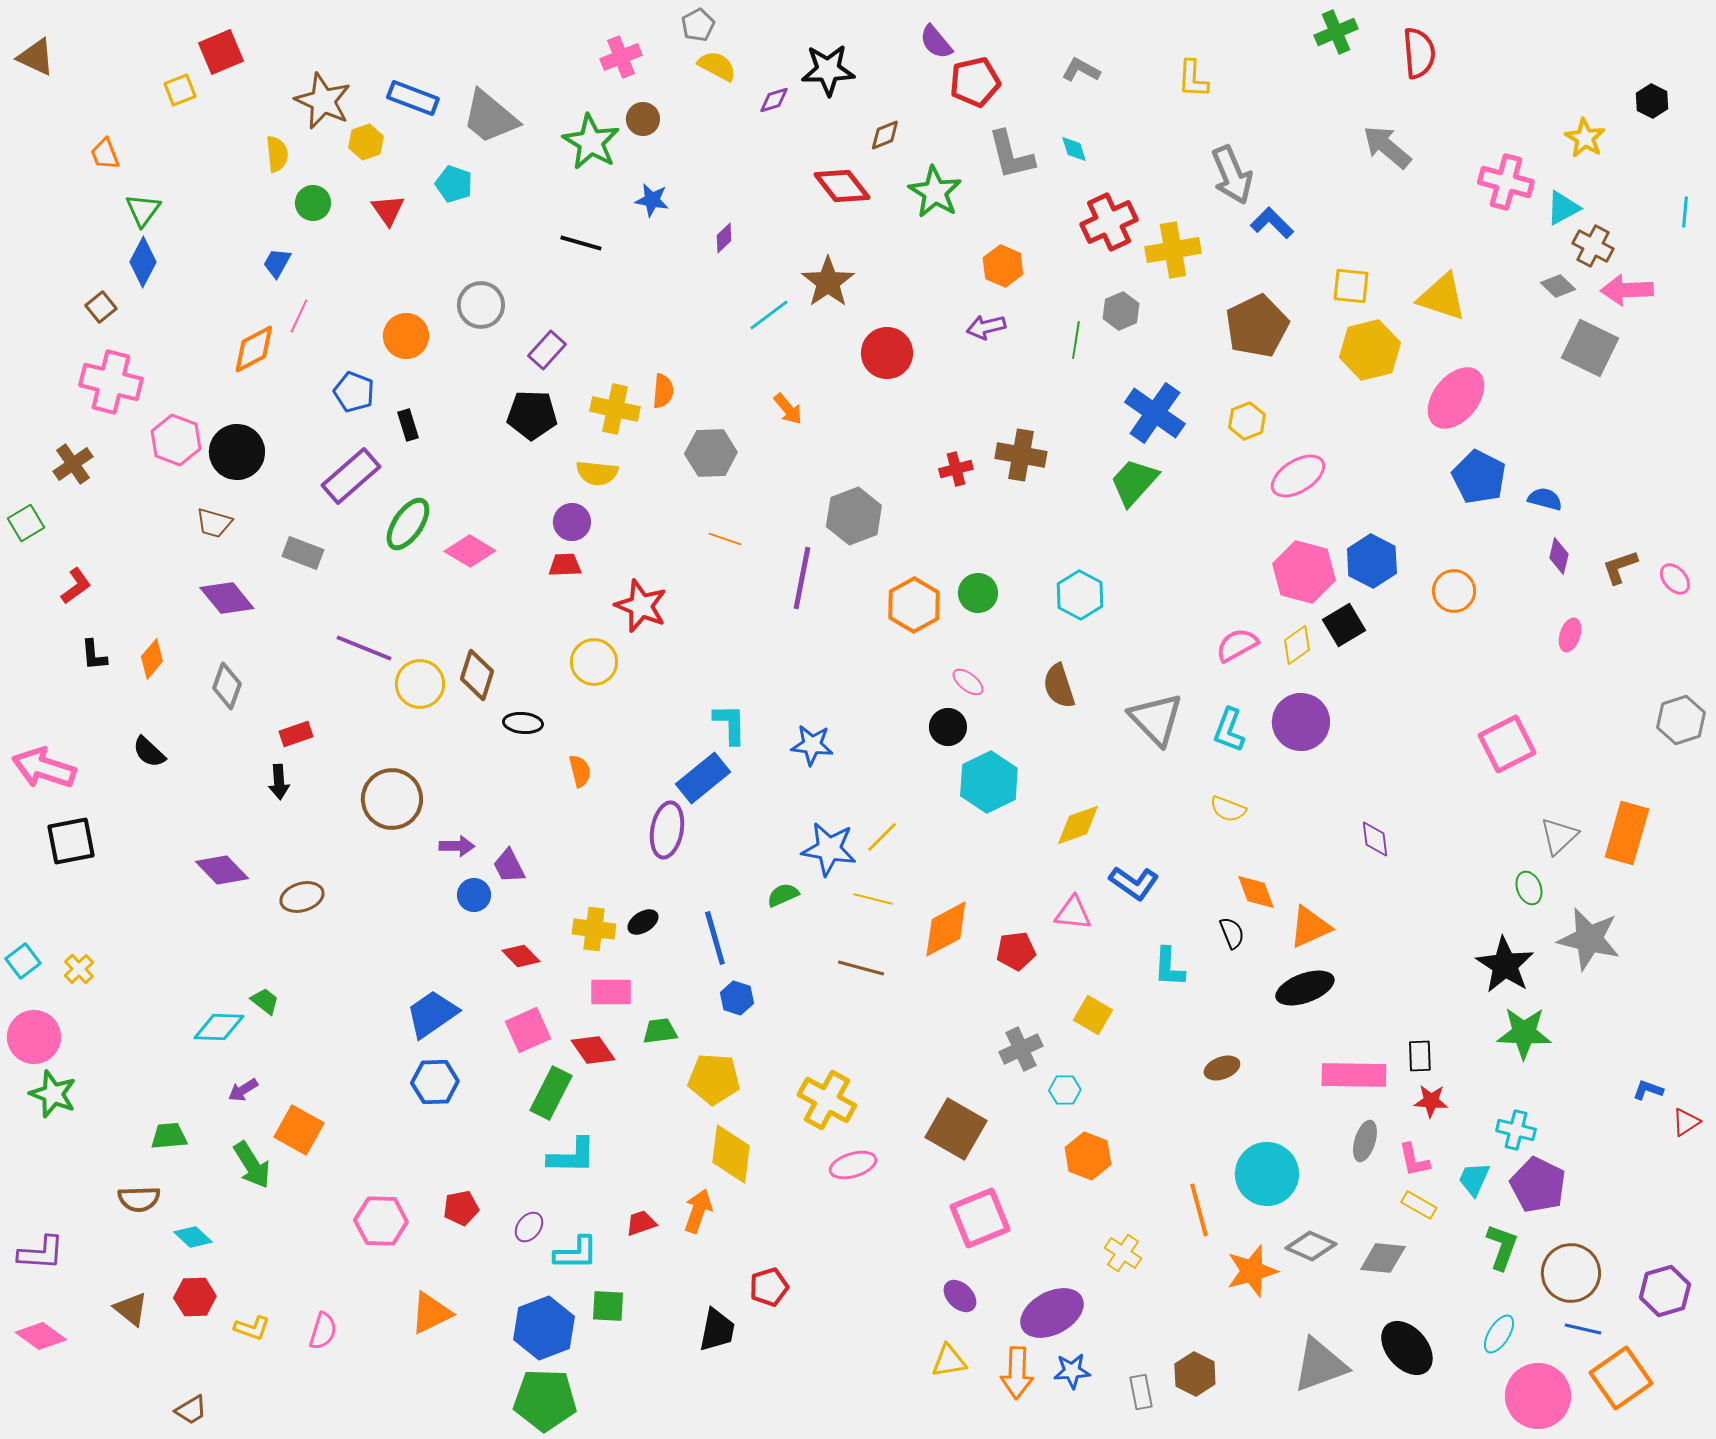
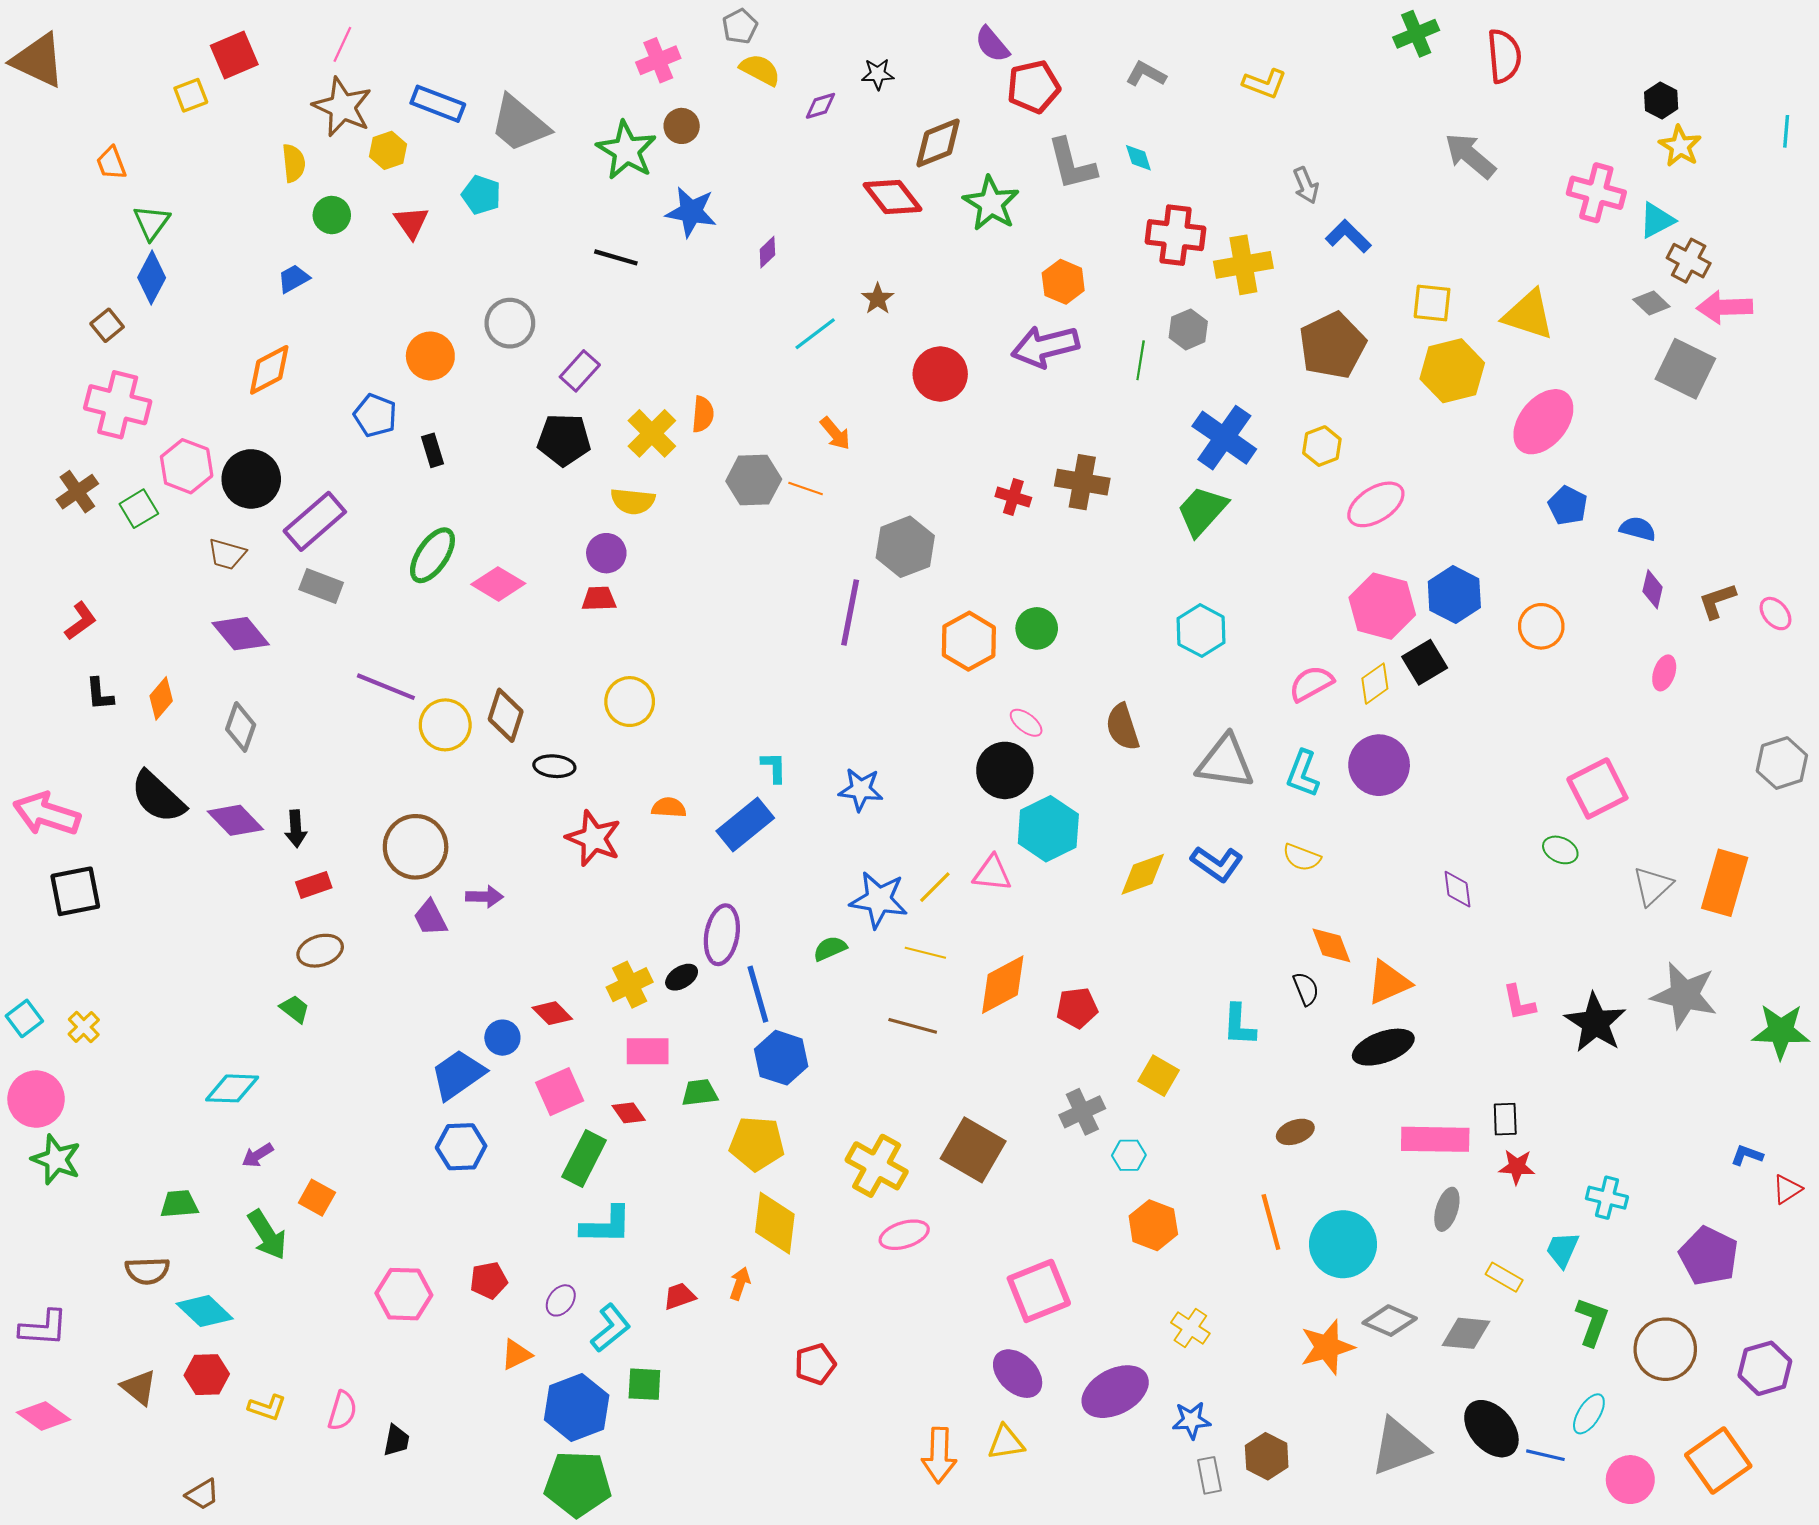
brown triangle: (36, 57) -> (38, 60), size x1.4
black star: (828, 70) -> (878, 74), size x0.6
yellow L-shape: (1193, 79) -> (1265, 84), turned -72
black hexagon: (1652, 101) -> (1661, 101), moved
brown diamond: (885, 135) -> (938, 143), size x1.6
gray arrow: (1232, 175) -> (1306, 185), size x0.6
blue star: (652, 200) -> (691, 212), size x1.4
cyan line: (1685, 212) -> (1786, 131), moved
red cross: (1109, 222) -> (1176, 235), turned 32
blue trapezoid: (277, 263) -> (294, 279), turned 32
brown star: (828, 282) -> (878, 299), size x0.6
pink line: (299, 316) -> (342, 44), moved
purple arrow: (986, 327) -> (1045, 346), size x1.6
yellow cross: (615, 409) -> (652, 433), turned 33
red cross: (956, 469) -> (1013, 497), turned 32
purple rectangle: (351, 476) -> (315, 521), moved
blue pentagon: (1479, 477) -> (1568, 505), size x0.7
green square: (26, 523) -> (139, 509), moved
orange line: (725, 539) -> (806, 488), moved
cyan hexagon: (1080, 595) -> (1201, 631), moved
red star: (641, 606) -> (594, 838), moved
gray triangle: (1156, 719) -> (1225, 762), turned -38
cyan L-shape: (730, 724) -> (774, 767), size x0.7
black circle: (948, 727) -> (1005, 770), size x1.4
red rectangle: (296, 734) -> (314, 885), moved
black semicircle: (149, 752) -> (158, 797), size x1.6
orange semicircle: (580, 771) -> (669, 808), moved, turned -72
purple ellipse: (667, 830) -> (722, 935), moved
purple trapezoid: (509, 866) -> (430, 918), moved
purple diamond: (222, 870) -> (235, 820), moved
blue L-shape: (1134, 883) -> (1217, 864), moved
green ellipse: (1529, 888) -> (1560, 850), moved, turned -44
blue circle: (474, 895) -> (502, 1038), moved
pink triangle: (1073, 913) -> (992, 873), moved
yellow cross: (594, 929) -> (630, 985), turned -33
blue hexagon: (737, 998) -> (781, 1058), size x1.5
green trapezoid: (265, 1001) -> (295, 1009), moved
green star: (1524, 1033) -> (1781, 1031), moved
red diamond: (593, 1050) -> (629, 1113), size x0.7
brown square: (956, 1129) -> (973, 1150), moved
orange square: (299, 1130) -> (317, 1198), size x0.7
pink L-shape: (1414, 1160) -> (1519, 1003), moved
purple pentagon: (1538, 1185) -> (1709, 1256), moved
orange line: (1199, 1210) -> (1271, 1222), moved
orange arrow: (698, 1211) -> (740, 1283), size x0.7
cyan diamond: (193, 1237) -> (205, 1311), size x1.4
cyan L-shape: (576, 1253) -> (611, 1328), turned -39
purple ellipse: (960, 1296) -> (1018, 1374), size x1.4
orange triangle: (431, 1313) -> (516, 1355), moved, size x0.7
blue line: (1583, 1329) -> (1545, 1455), moved
black trapezoid: (717, 1330) -> (396, 1440), moved, size x0.7
blue star: (1072, 1371) -> (1191, 1420), moved
orange arrow: (1017, 1373) -> (939, 1455), moved
pink circle: (1538, 1396) -> (1630, 1480), size x0.7

